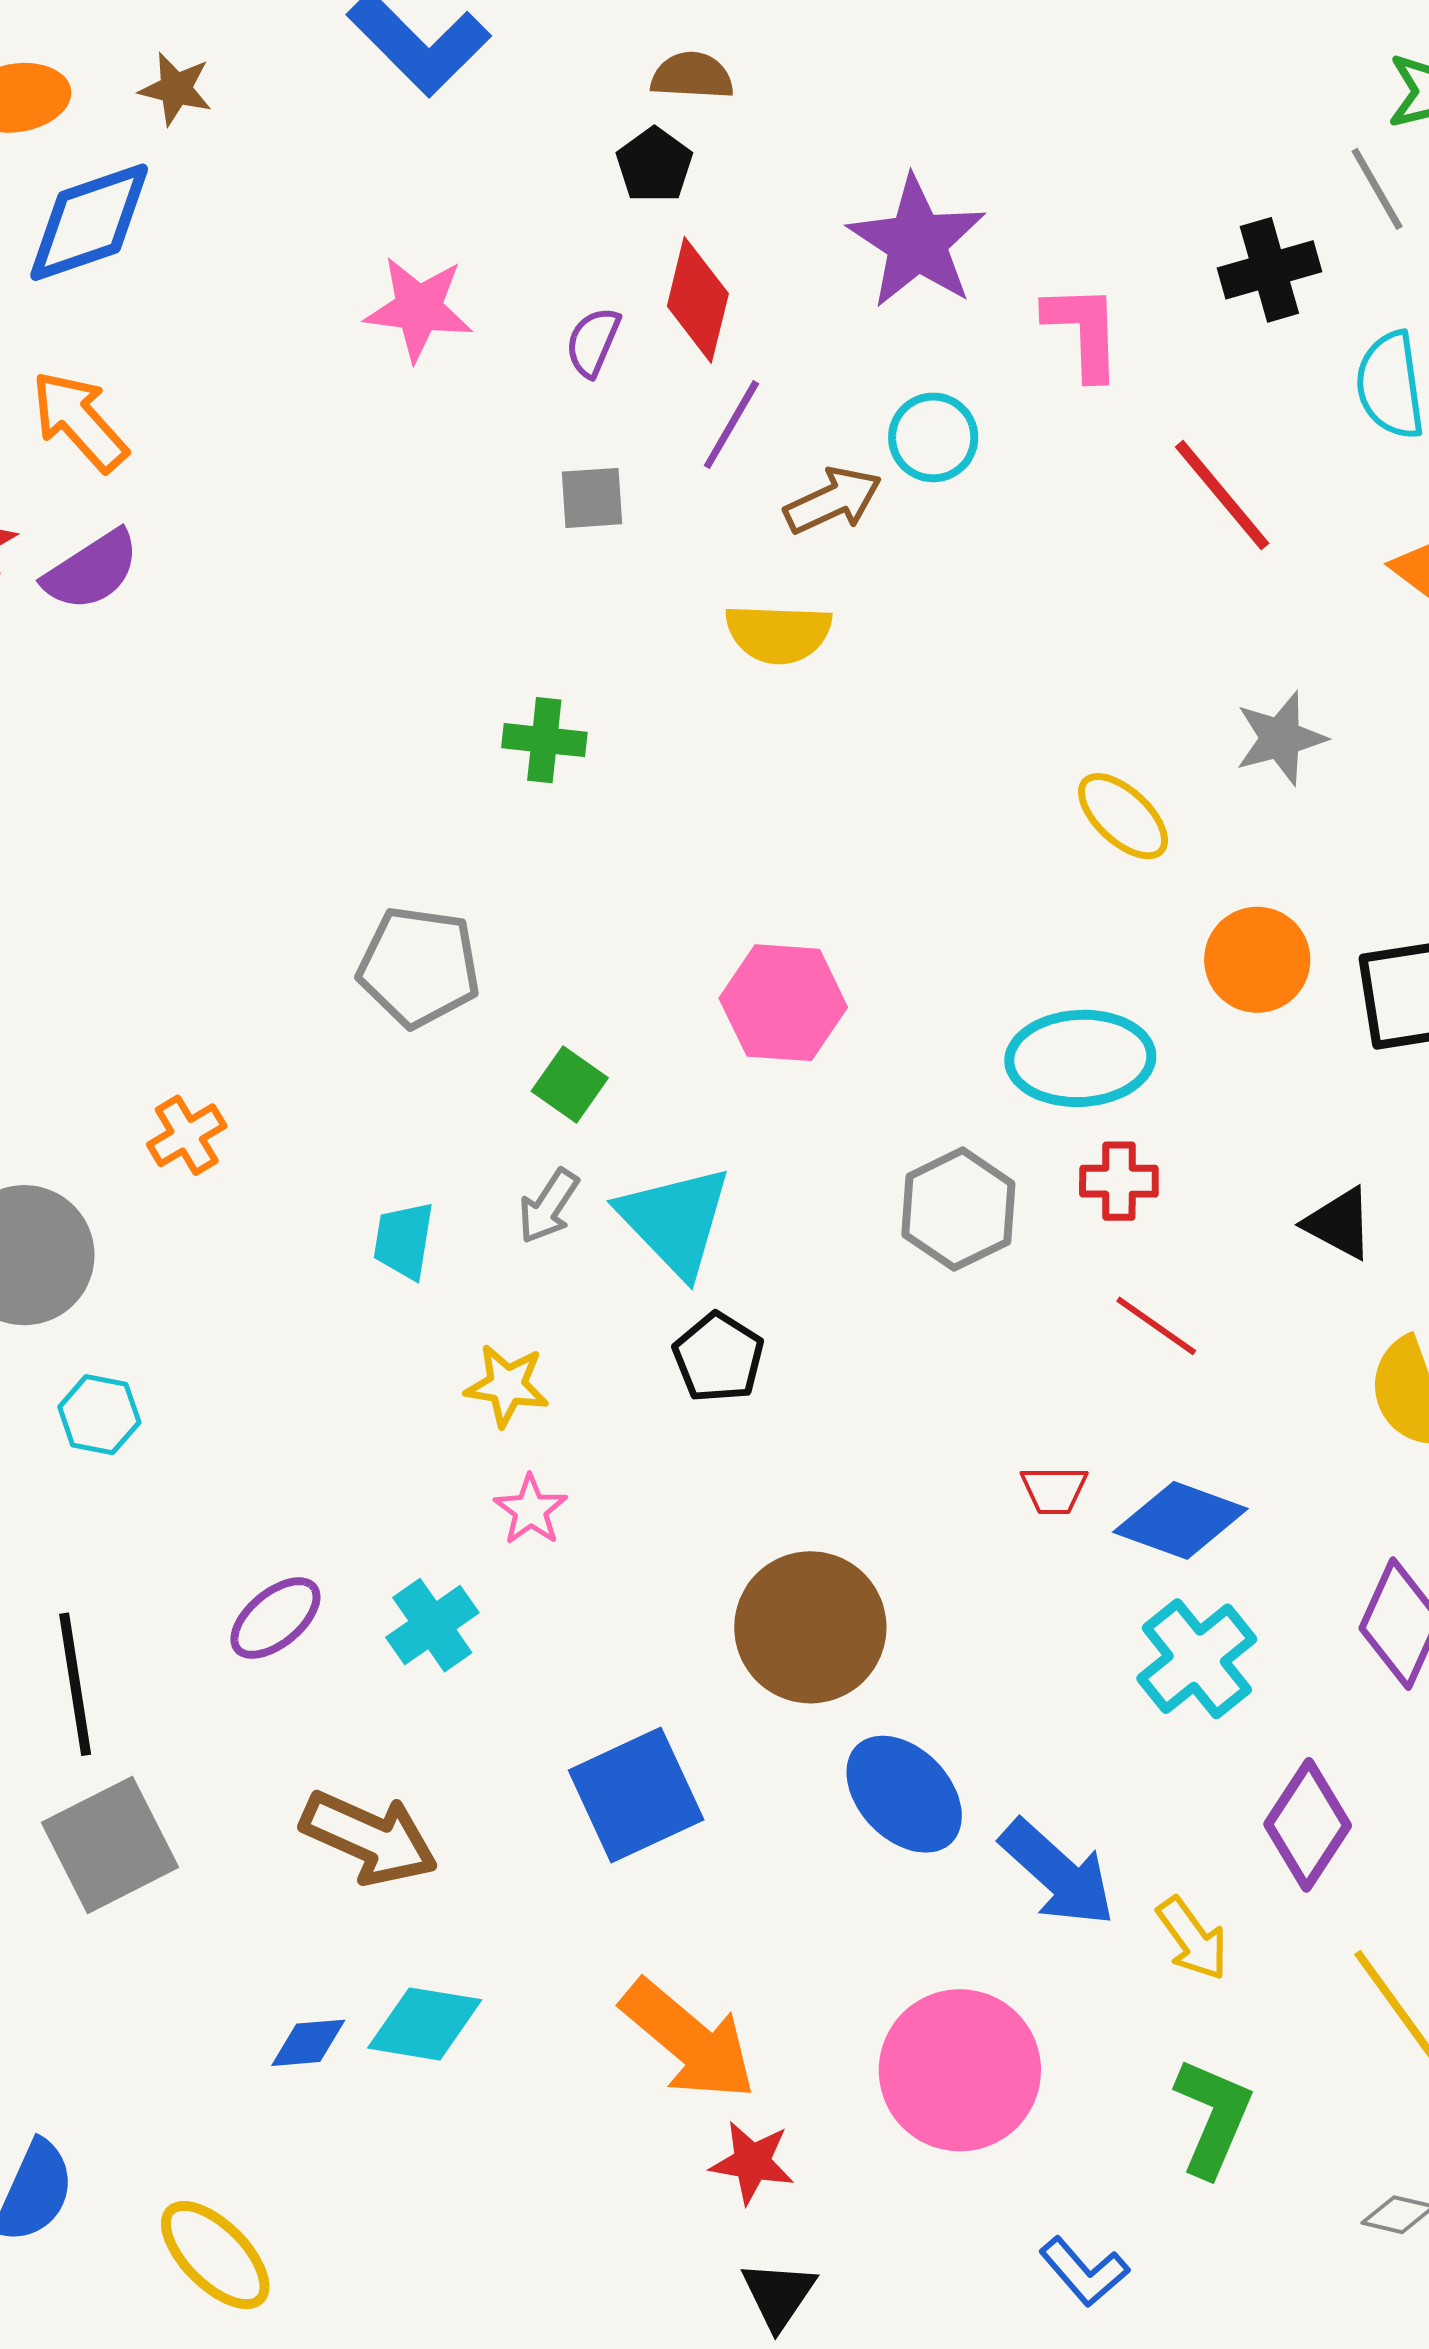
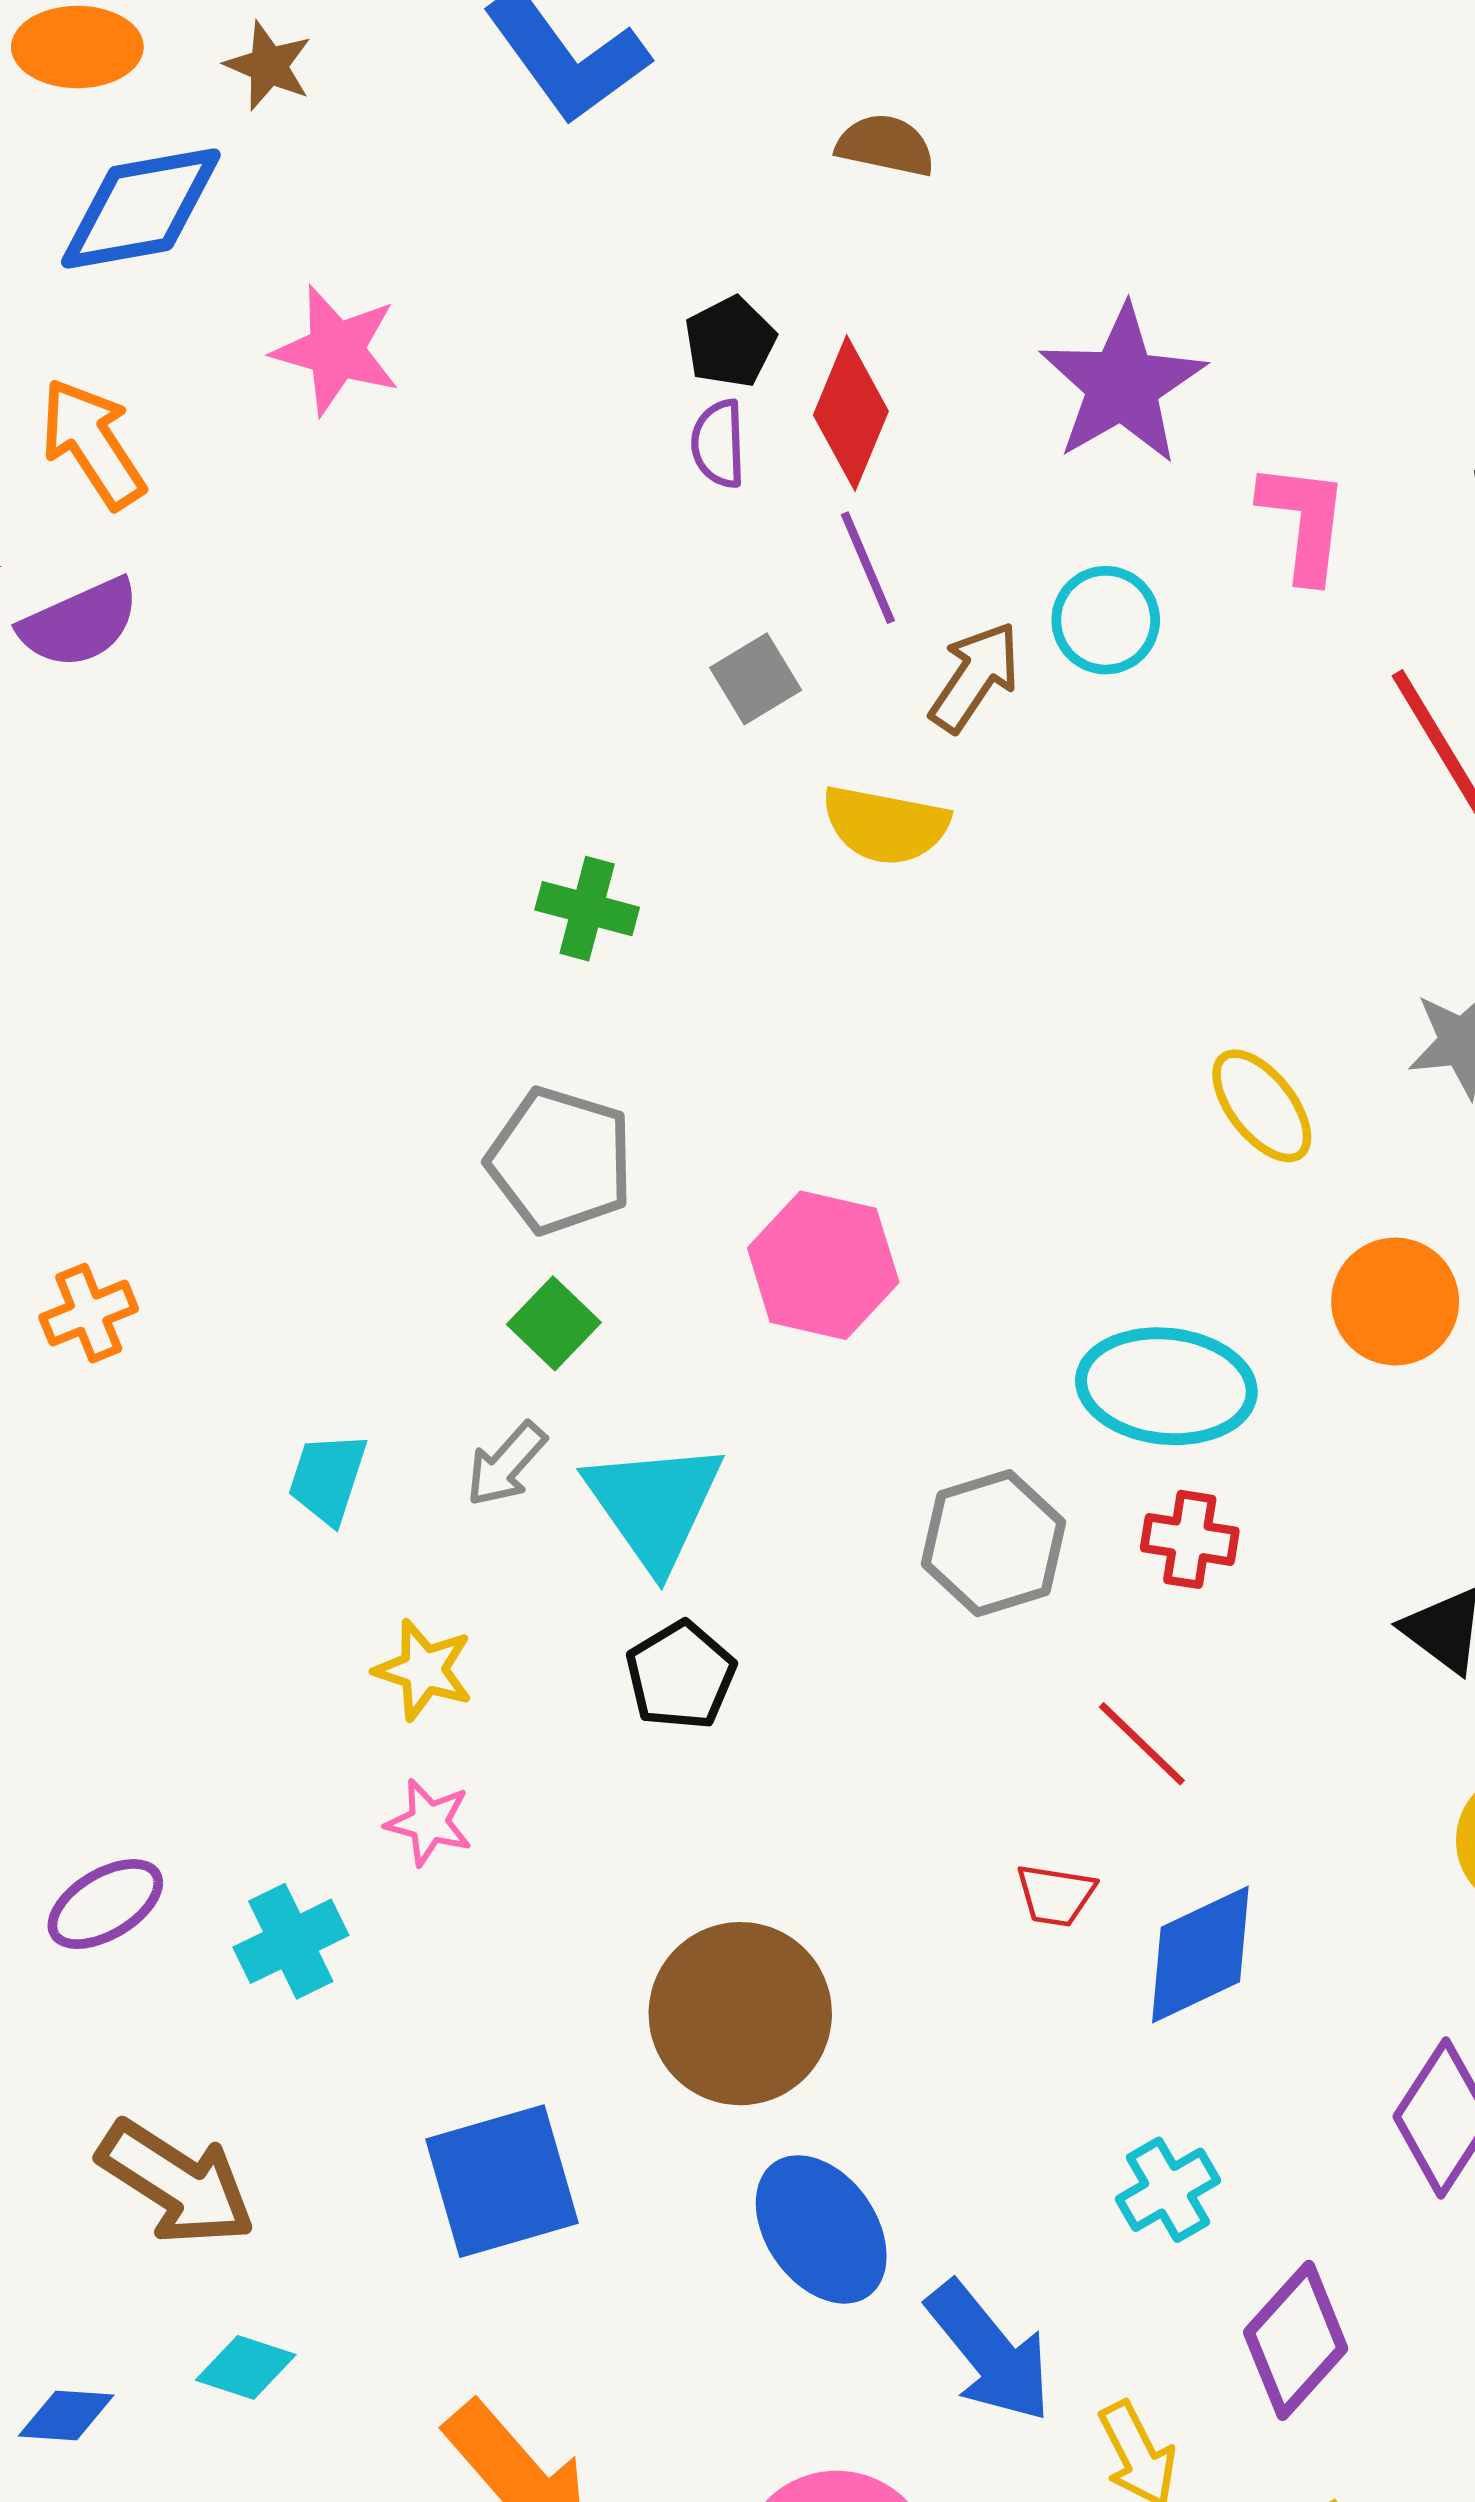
black pentagon: (654, 165) -> (730, 342), moved
pink star: (419, 309) -> (336, 350), moved
purple semicircle: (593, 342) -> (718, 444), turned -34
purple line: (731, 425) -> (868, 568), turned -62
gray square: (592, 498) -> (756, 679), moved, turned -36
brown arrow: (833, 501) -> (975, 677), turned -40
gray pentagon: (419, 967) -> (560, 1161), moved
red line: (1156, 1326) -> (1142, 1744), moved
pink star: (531, 1510) -> (429, 1822), turned -30
blue diamond: (1180, 1520) -> (1200, 1955), turned -54
cyan cross: (1197, 1659) -> (1168, 2190), moved, size x0.7
cyan diamond: (425, 2024) -> (246, 2367), moved, size x0.7

